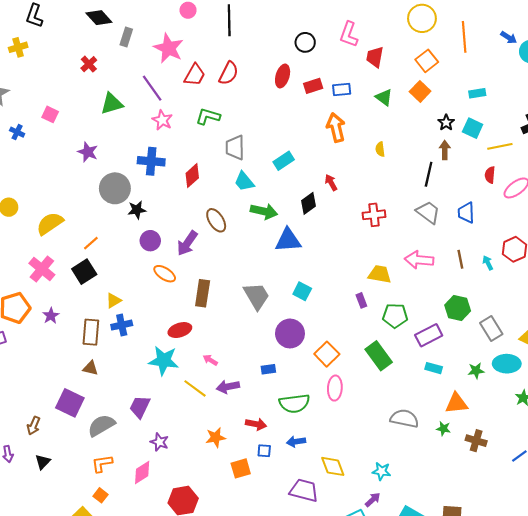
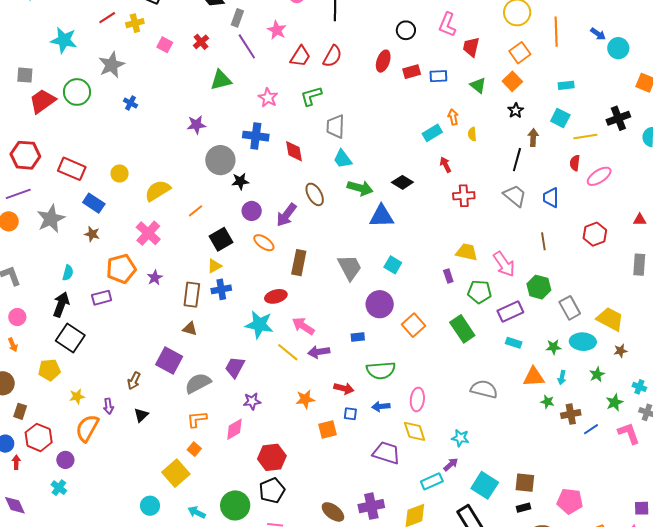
pink star: (168, 48) -> (277, 30), size x0.7
purple line: (152, 88) -> (247, 46), moved
pink square: (50, 114) -> (165, 45), moved
green L-shape: (208, 116) -> (311, 96), turned -35
black star: (446, 122) -> (516, 111), moved
orange arrow: (336, 127) -> (453, 117), moved, size x0.6
purple star: (88, 152) -> (196, 125), turned -30
cyan rectangle: (284, 161) -> (432, 133), moved
red diamond: (192, 176) -> (294, 151), turned -60
red arrow: (331, 183) -> (446, 165), moved
black diamond: (309, 203) -> (402, 182), turned 65
pink arrow: (419, 260) -> (504, 264), moved, turned -132
cyan arrow: (488, 263) -> (562, 378), moved, turned -144
black square: (84, 272) -> (221, 239), moved
pink arrow: (210, 360) -> (303, 326), size x1.6
pink ellipse: (335, 388) -> (417, 399), moved
green star: (443, 429) -> (547, 402), moved
brown cross: (476, 441) -> (571, 414), moved, turned -30
purple star: (159, 442) -> (252, 401), turned -30

